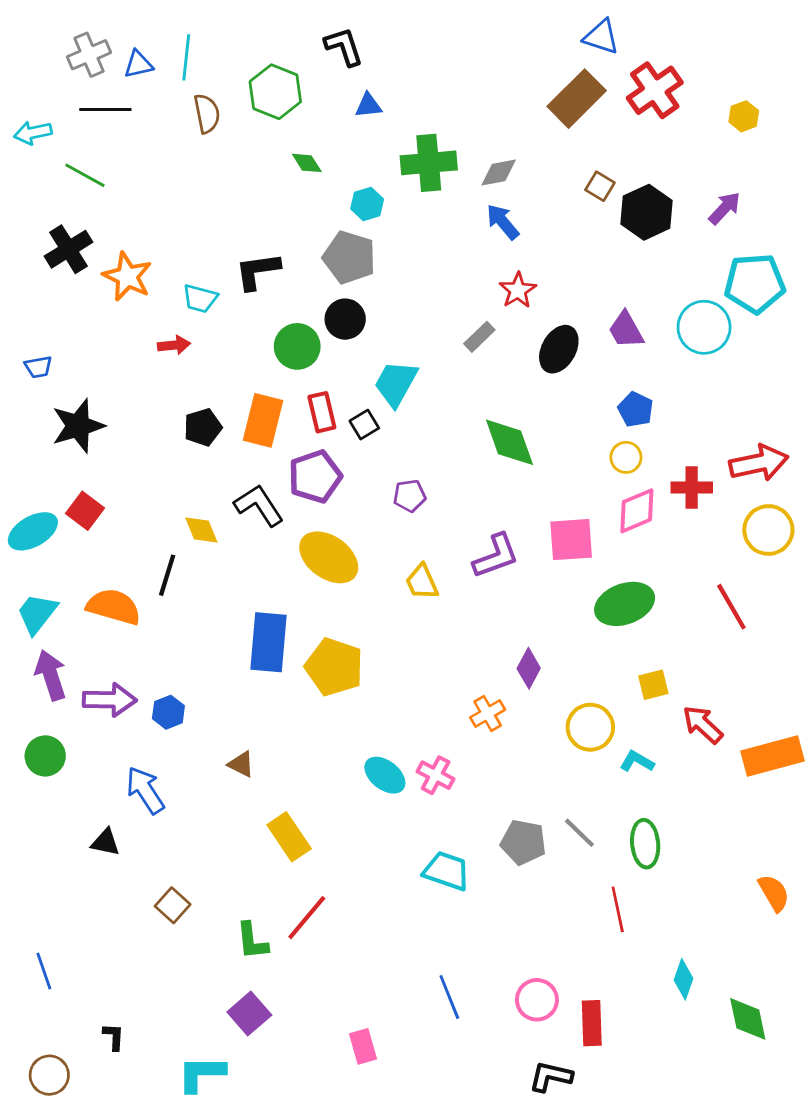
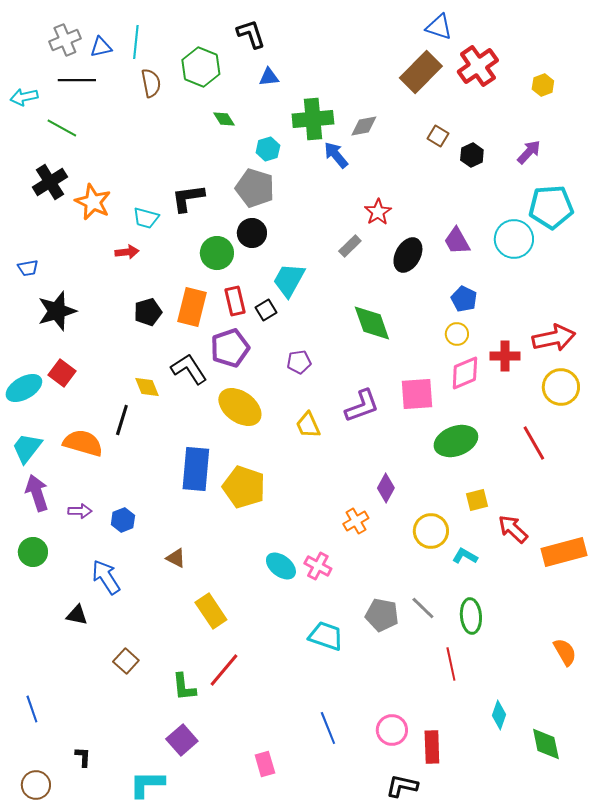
black hexagon: (646, 212) -> (472, 155), size x0.6
blue arrow: (503, 222) -> (336, 155), moved
purple arrow: (110, 700) -> (80, 511), size x0.6

